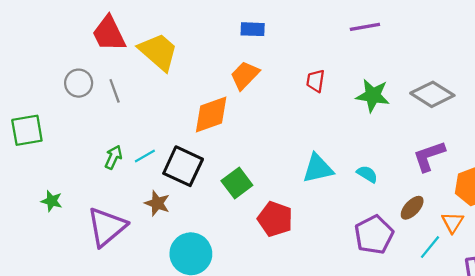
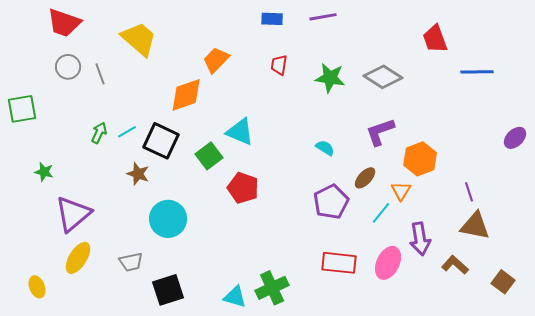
blue rectangle: (253, 29) -> (272, 19), moved
red trapezoid: (109, 34) -> (64, 23), moved, turned -45
cyan triangle: (318, 168) -> (240, 132), moved, turned 36
purple triangle: (107, 227) -> (73, 214), moved

